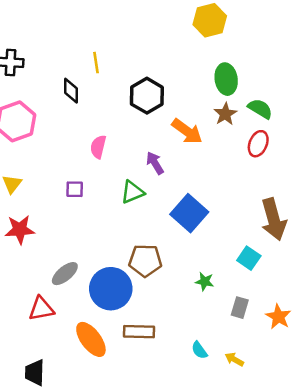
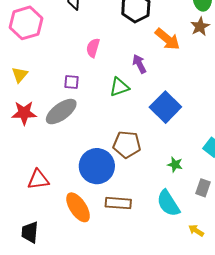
gray ellipse: (65, 274) -> (61, 112), moved, size x1.4
cyan semicircle: (199, 350) -> (168, 203), moved, size x1.8

